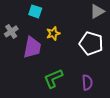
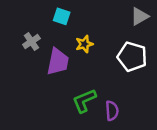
purple semicircle: (87, 82) -> (112, 111), moved

